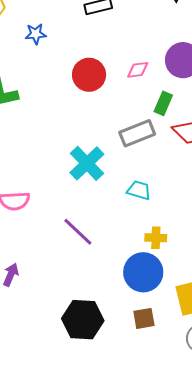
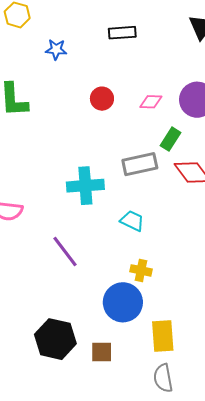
red circle: (89, 75) -> (102, 99), size x0.7
cyan cross: (87, 163) -> (85, 186), turned 30
brown square: (144, 318) -> (102, 352), moved

